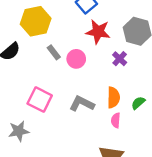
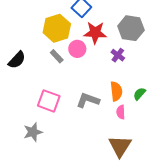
yellow hexagon: (36, 21) -> (57, 28), moved
pink circle: (76, 59) -> (77, 49), moved

